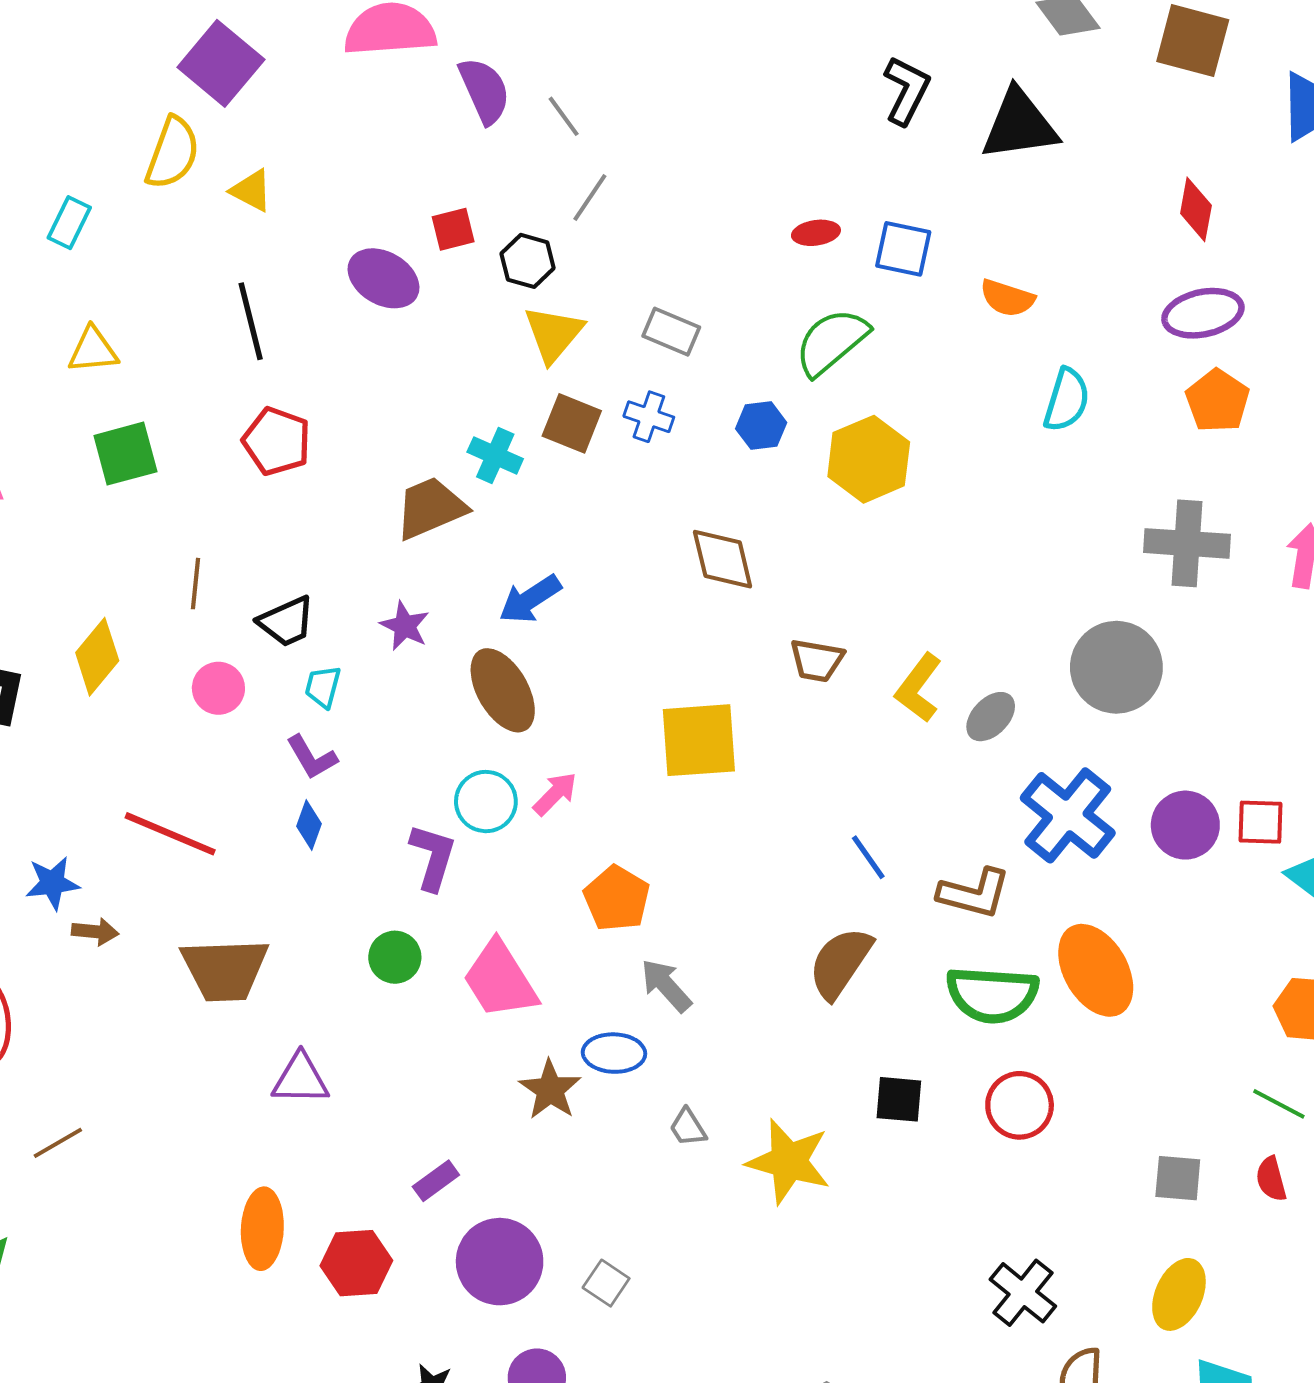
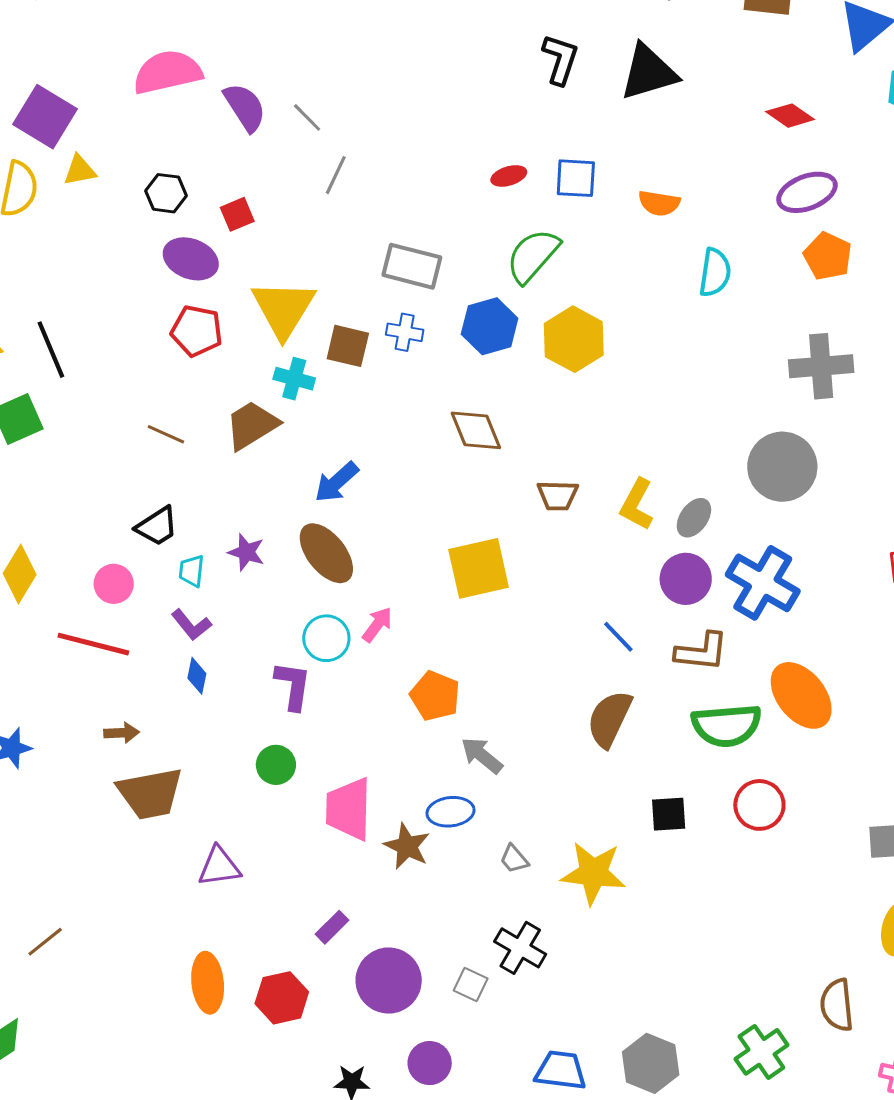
yellow triangle: (251, 191) -> (80, 170), moved, turned -30
red diamond: (1196, 209) -> (790, 116), turned -57
black hexagon: (528, 261) -> (166, 193), moved
black line: (251, 321) -> (51, 350), moved
gray rectangle: (671, 332) -> (412, 266), size x1.4
yellow triangle: (553, 334) -> (283, 309), moved, size x1.4
blue hexagon: (761, 426) -> (490, 326), size x1.5
red pentagon: (277, 441) -> (197, 331), moved
brown line: (196, 584) -> (166, 434), moved, turned -63
purple star: (405, 626) -> (246, 552), moved
purple circle: (1185, 825) -> (686, 579), moved
red line: (170, 834) -> (93, 644), moved
brown arrow: (95, 932) -> (122, 733), moved
pink trapezoid: (500, 980) -> (348, 809), moved, turned 42
black cross: (1023, 1293) -> (520, 948), moved

